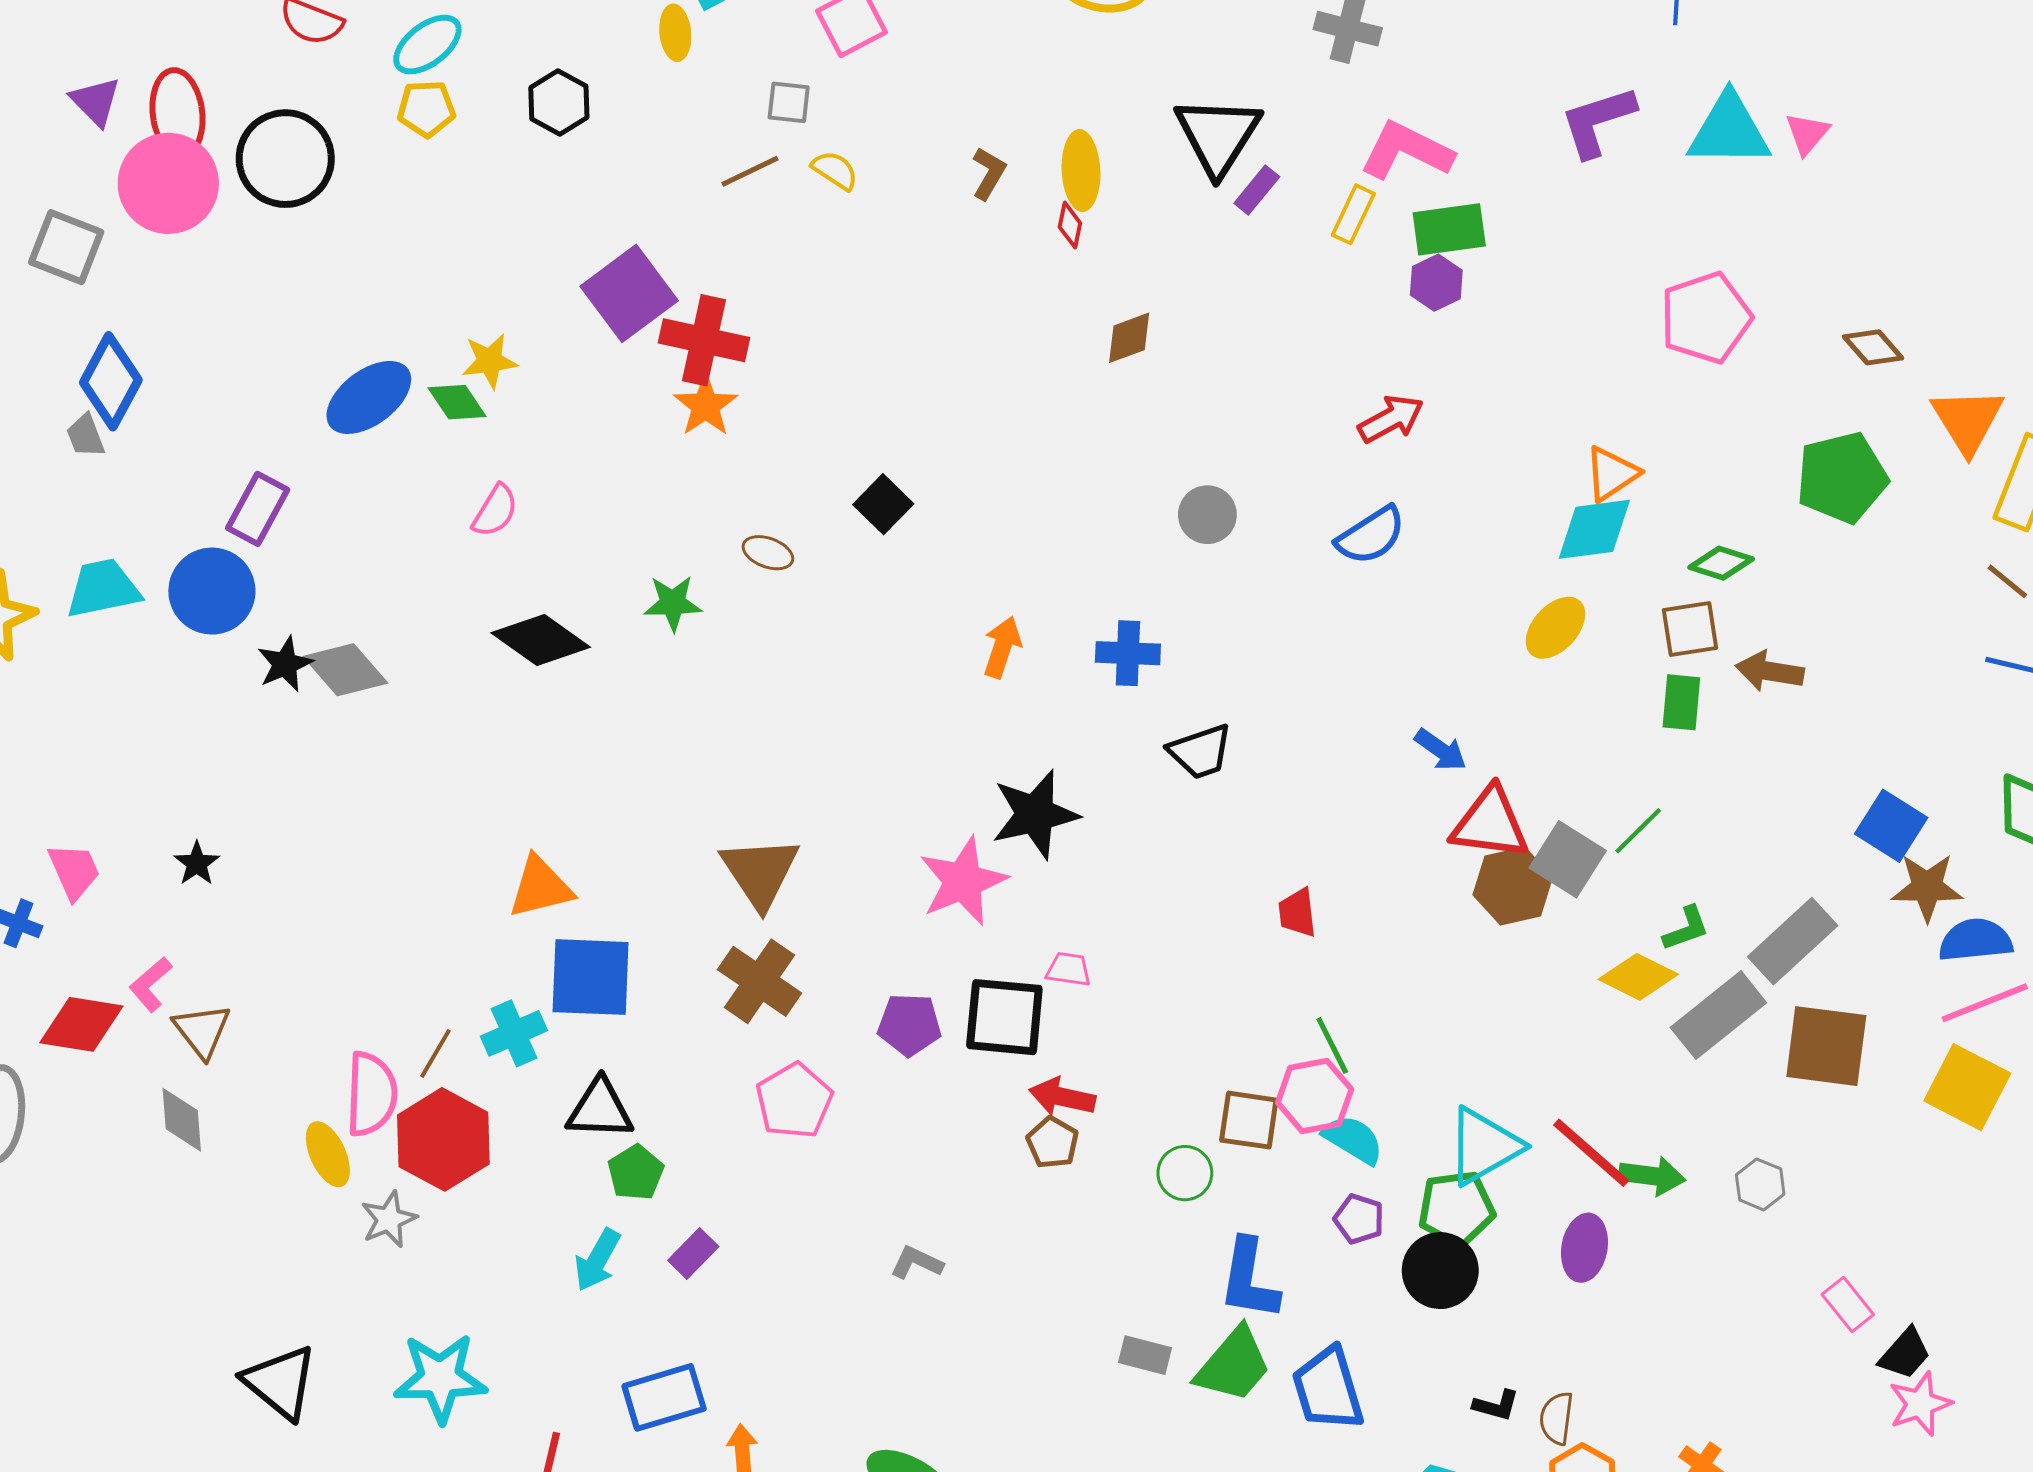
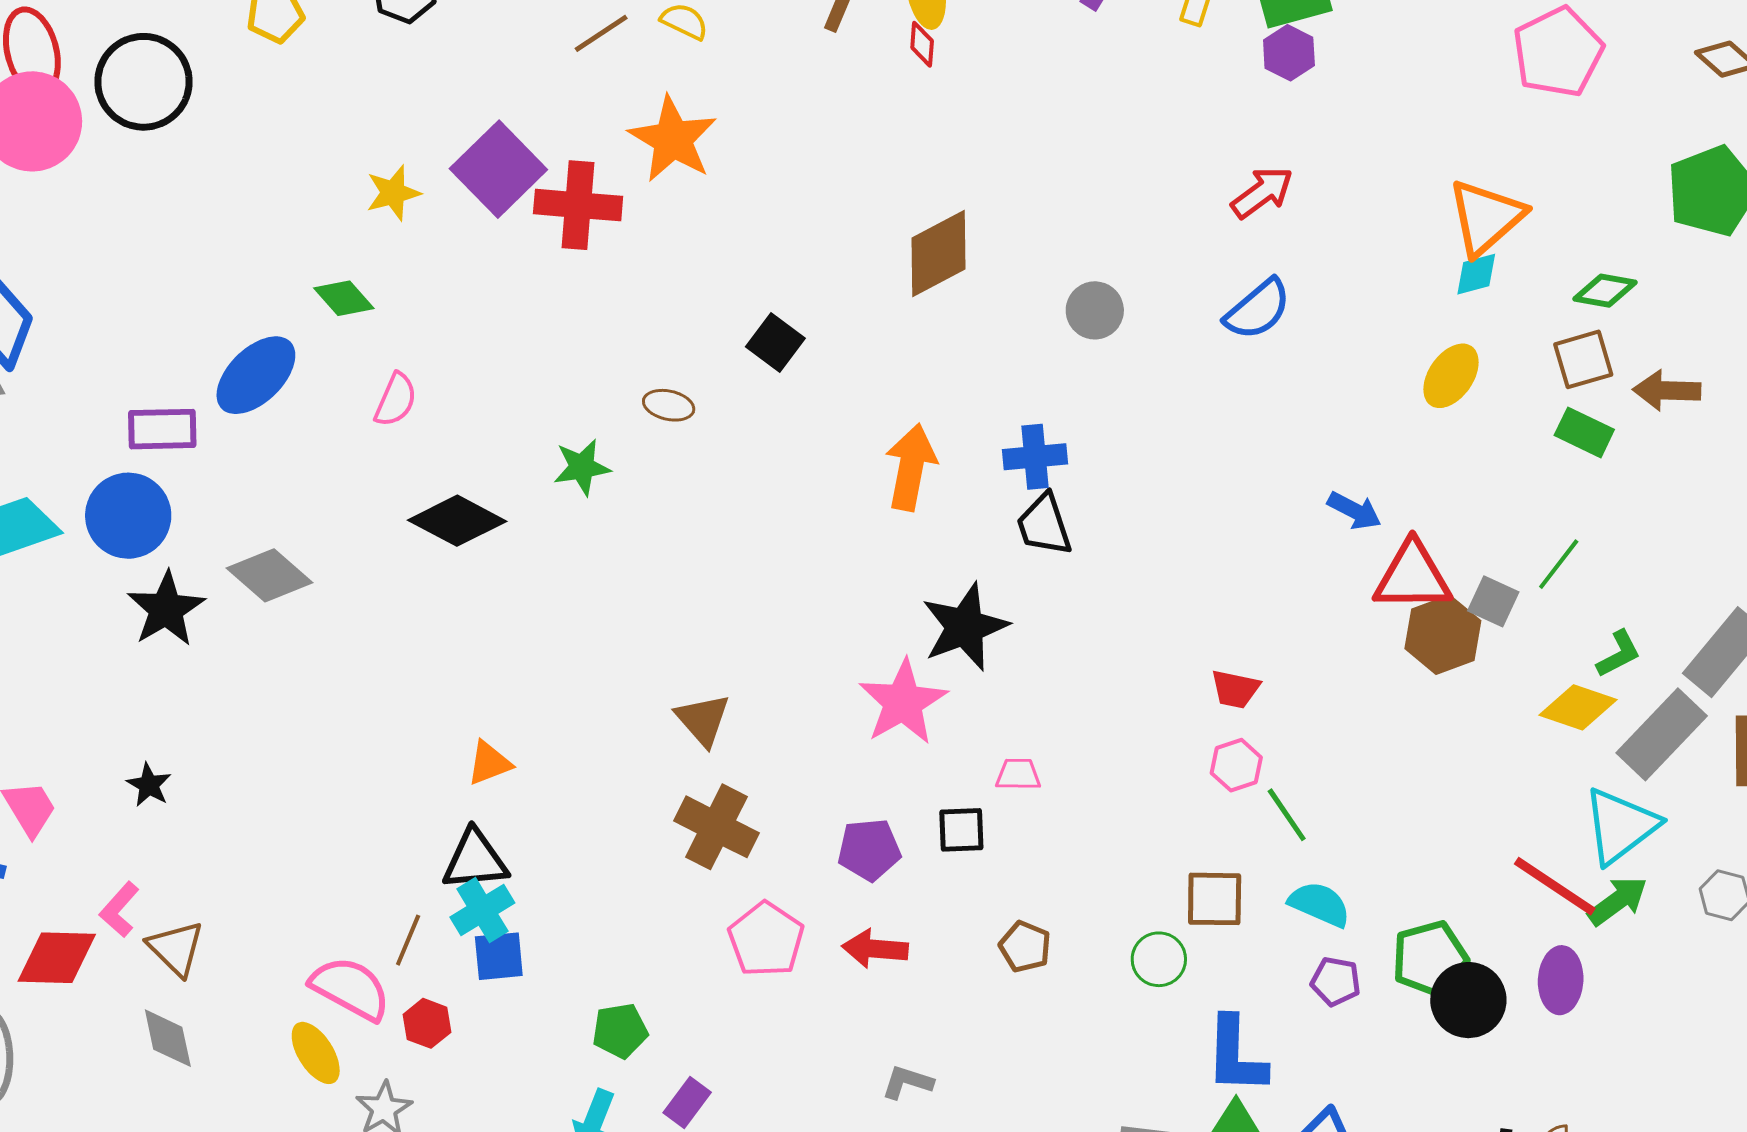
brown diamond: (1129, 338) -> (938, 254), moved, size x1.6
yellow star: (490, 361) -> (393, 193), moved
blue ellipse: (369, 397) -> (256, 375), moved
orange star: (706, 406) -> (673, 139), moved, size x1.4
orange triangle: (1612, 474) -> (1486, 217), size x1.4
purple rectangle: (258, 509) -> (162, 429), turned 68
cyan diamond: (1594, 529) -> (1476, 274), size x0.6
orange arrow: (1002, 647) -> (911, 467), size x1.4
black star: (285, 664) -> (166, 609), moved, size x1.4
green rectangle: (1681, 702) -> (1584, 432), turned -62
black trapezoid: (1200, 752) -> (1044, 525), moved, turned 98
gray square: (1568, 859) -> (1493, 601), size x0.7
brown triangle: (760, 872) -> (703, 720), size x0.7
orange triangle: (540, 887) -> (489, 763), size x0.7
red trapezoid: (1297, 913) -> (1235, 689), turned -64
blue square: (591, 977) -> (499, 956), moved, size x0.6
black square: (1004, 1017) -> (961, 830), size x0.6
pink semicircle: (371, 1094) -> (350, 988), turned -56
pink hexagon: (1315, 1096) -> (1236, 765), moved, size x0.7
red arrow: (1062, 1097) -> (875, 949), moved
black triangle: (600, 1109) -> (475, 860), moved
red hexagon: (443, 1139) -> (427, 1023), size x0.5
cyan triangle: (1484, 1146) -> (1621, 826), moved
green pentagon: (636, 1173) -> (620, 1031), turned 30
green arrow: (1652, 1176) -> (1618, 901), turned -36
black circle: (1440, 1271) -> (1468, 1000), moved

